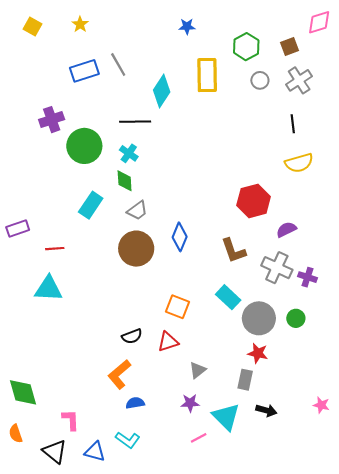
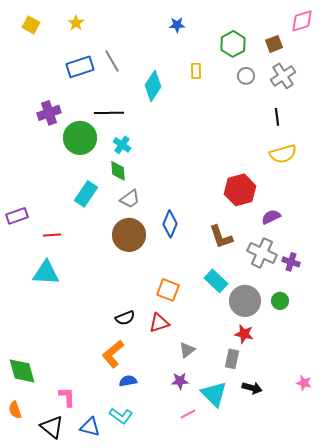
yellow rectangle: (207, 75) -> (196, 71), size x0.5
black line: (135, 122) -> (109, 113), moved

